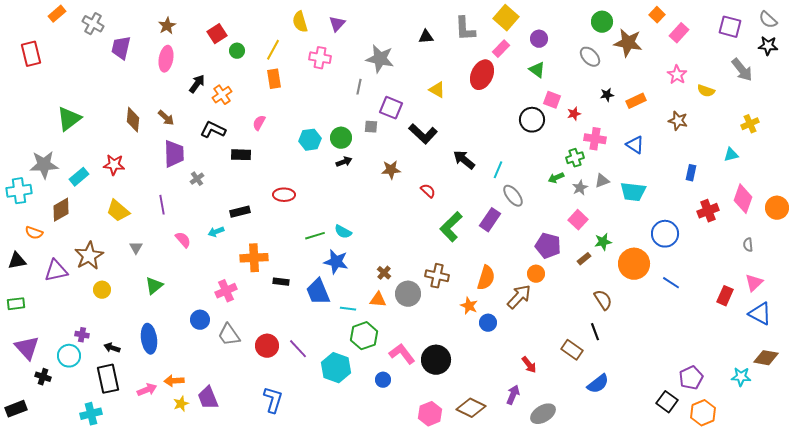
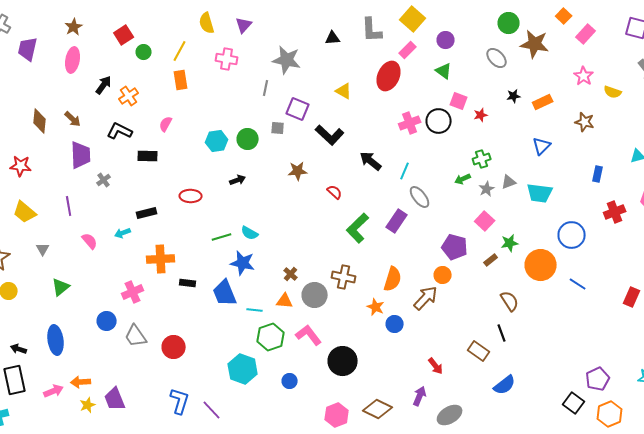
pink cross: (595, 139) -> (410, 123), moved, turned -30
blue triangle: (635, 145) -> (542, 146), turned 42
black arrow: (344, 162) -> (238, 180), moved
purple line: (298, 349) -> (212, 410), moved
pink L-shape: (402, 354) -> (309, 335), moved

